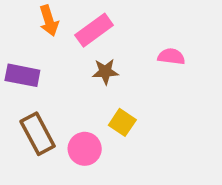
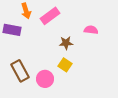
brown star: (105, 72) -> (66, 43), moved
purple rectangle: (22, 75) -> (12, 30), moved

